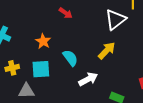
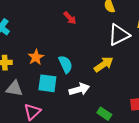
orange star: (43, 41) -> (36, 57), moved
cyan square: (41, 69) -> (47, 83), moved

